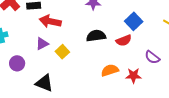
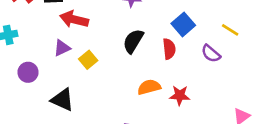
black semicircle: (96, 36) -> (133, 41), turned -54
red semicircle: (124, 40) -> (169, 49), turned -77
purple semicircle: (152, 57) -> (211, 54), moved

